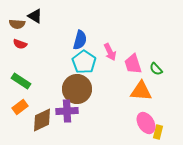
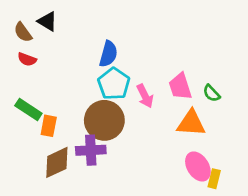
brown semicircle: (17, 24) -> (23, 32), turned 49
pink arrow: (110, 52) -> (145, 96), moved
orange rectangle: (20, 107) -> (49, 126), moved, turned -42

